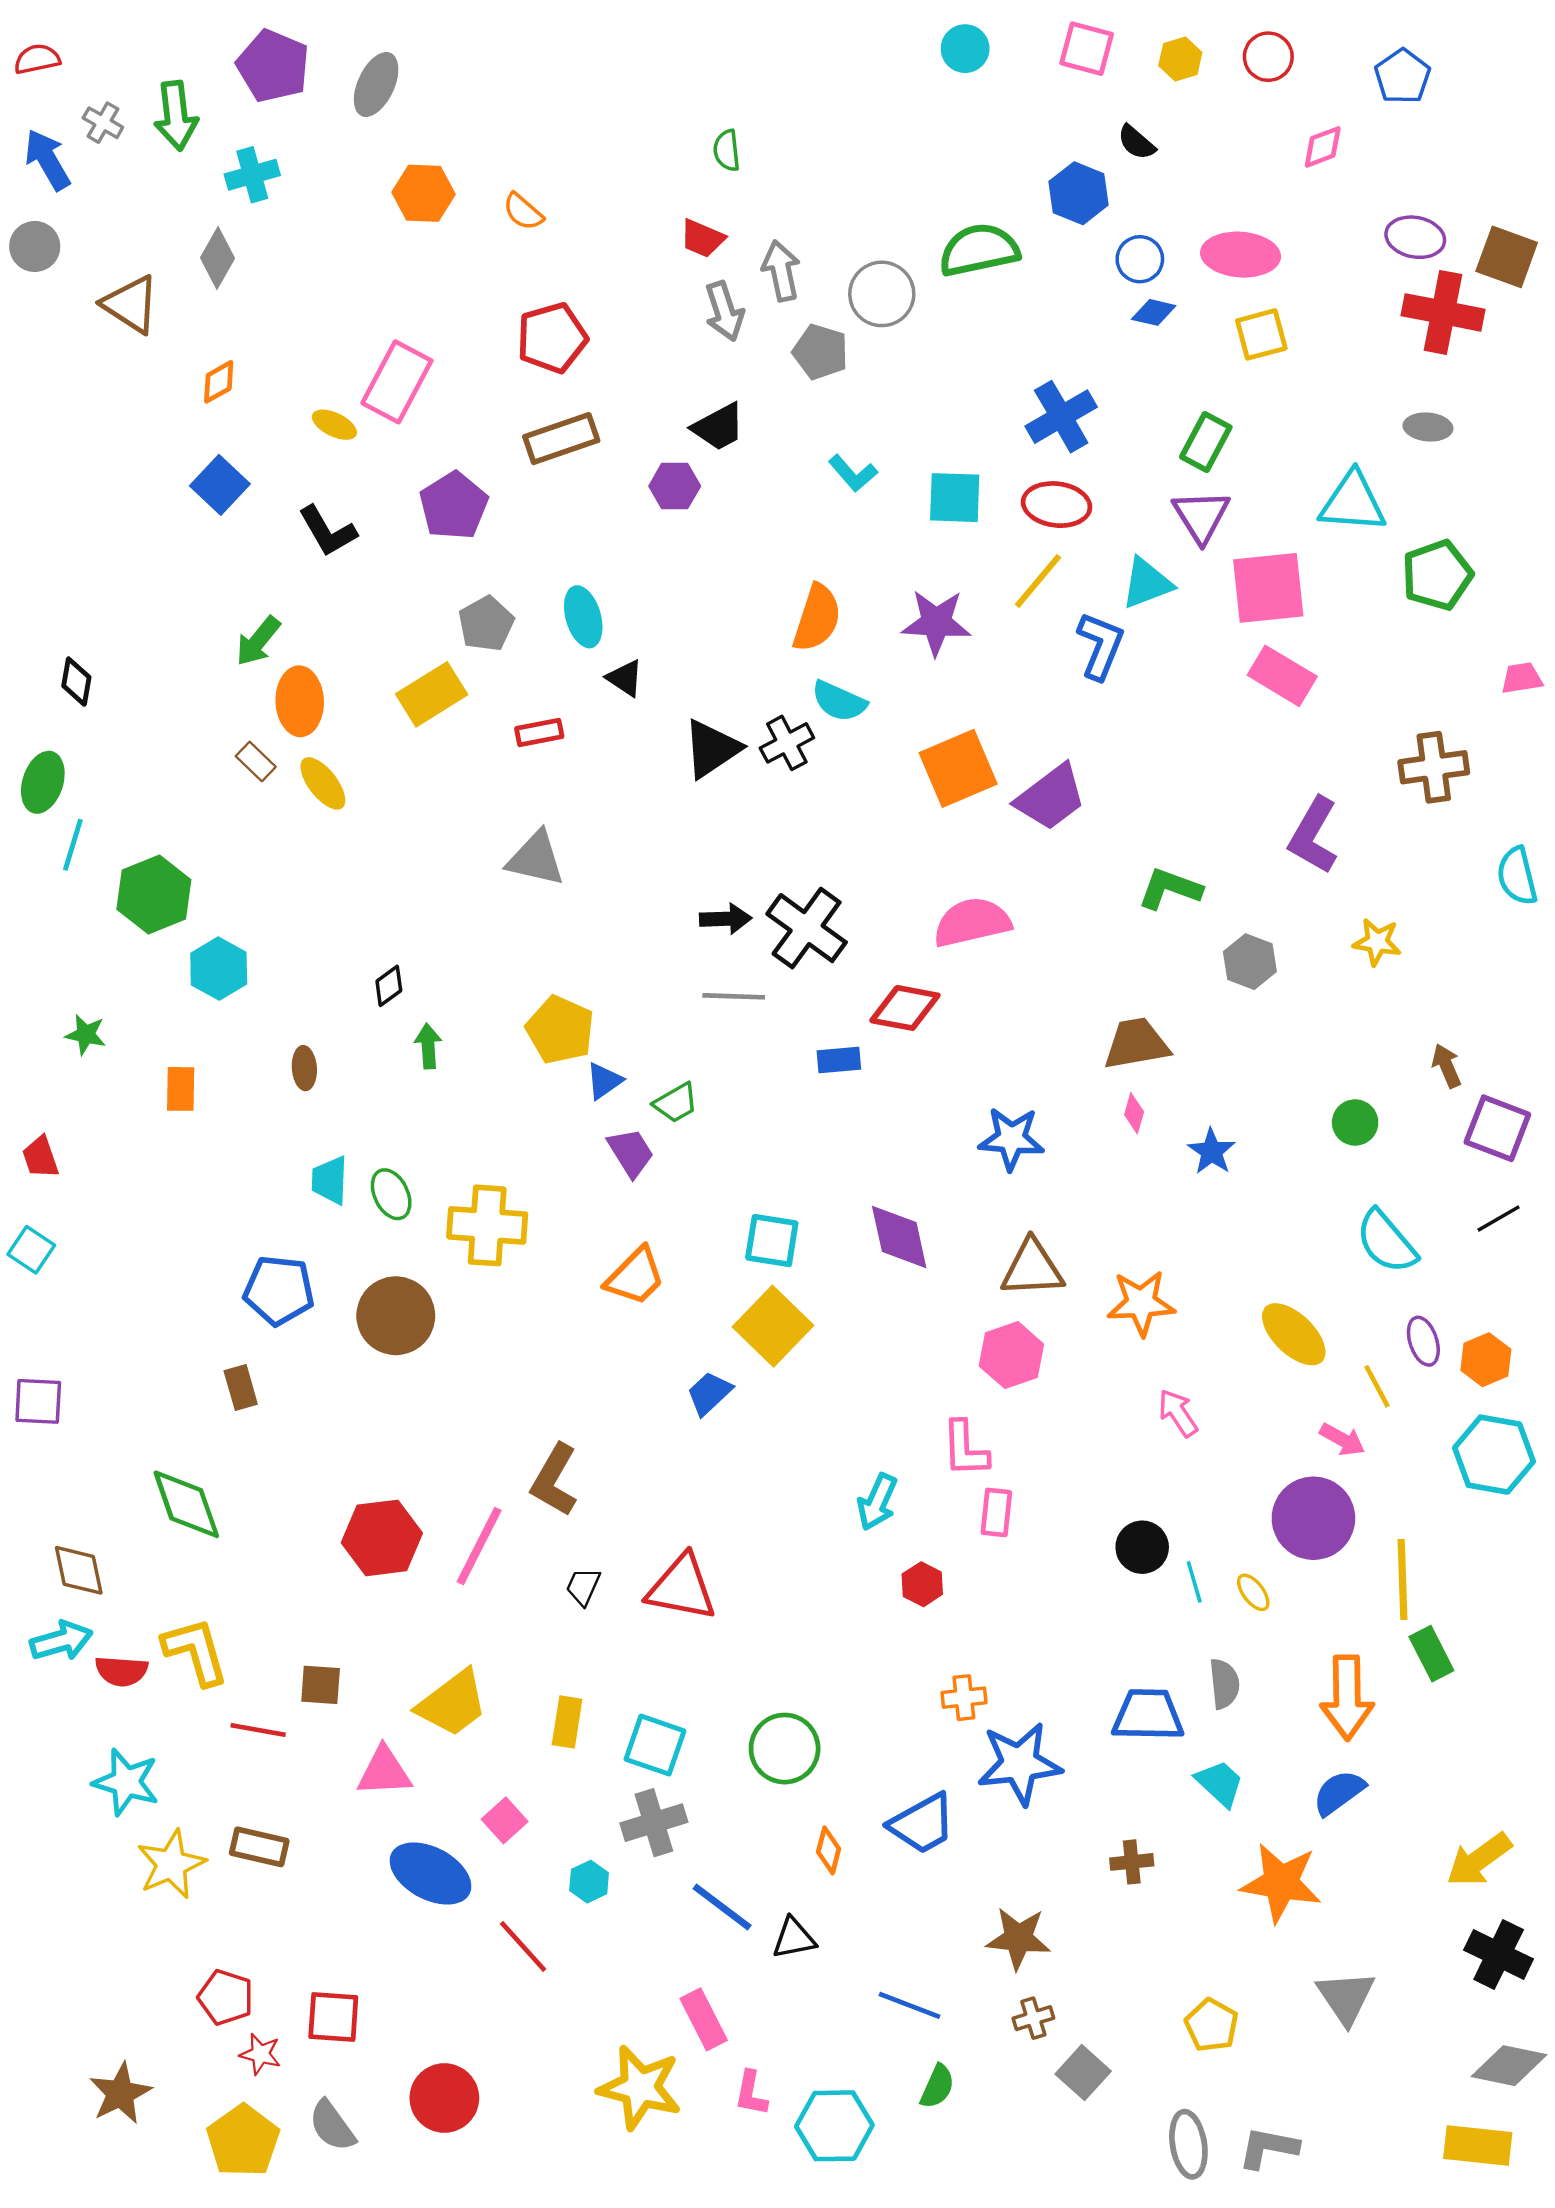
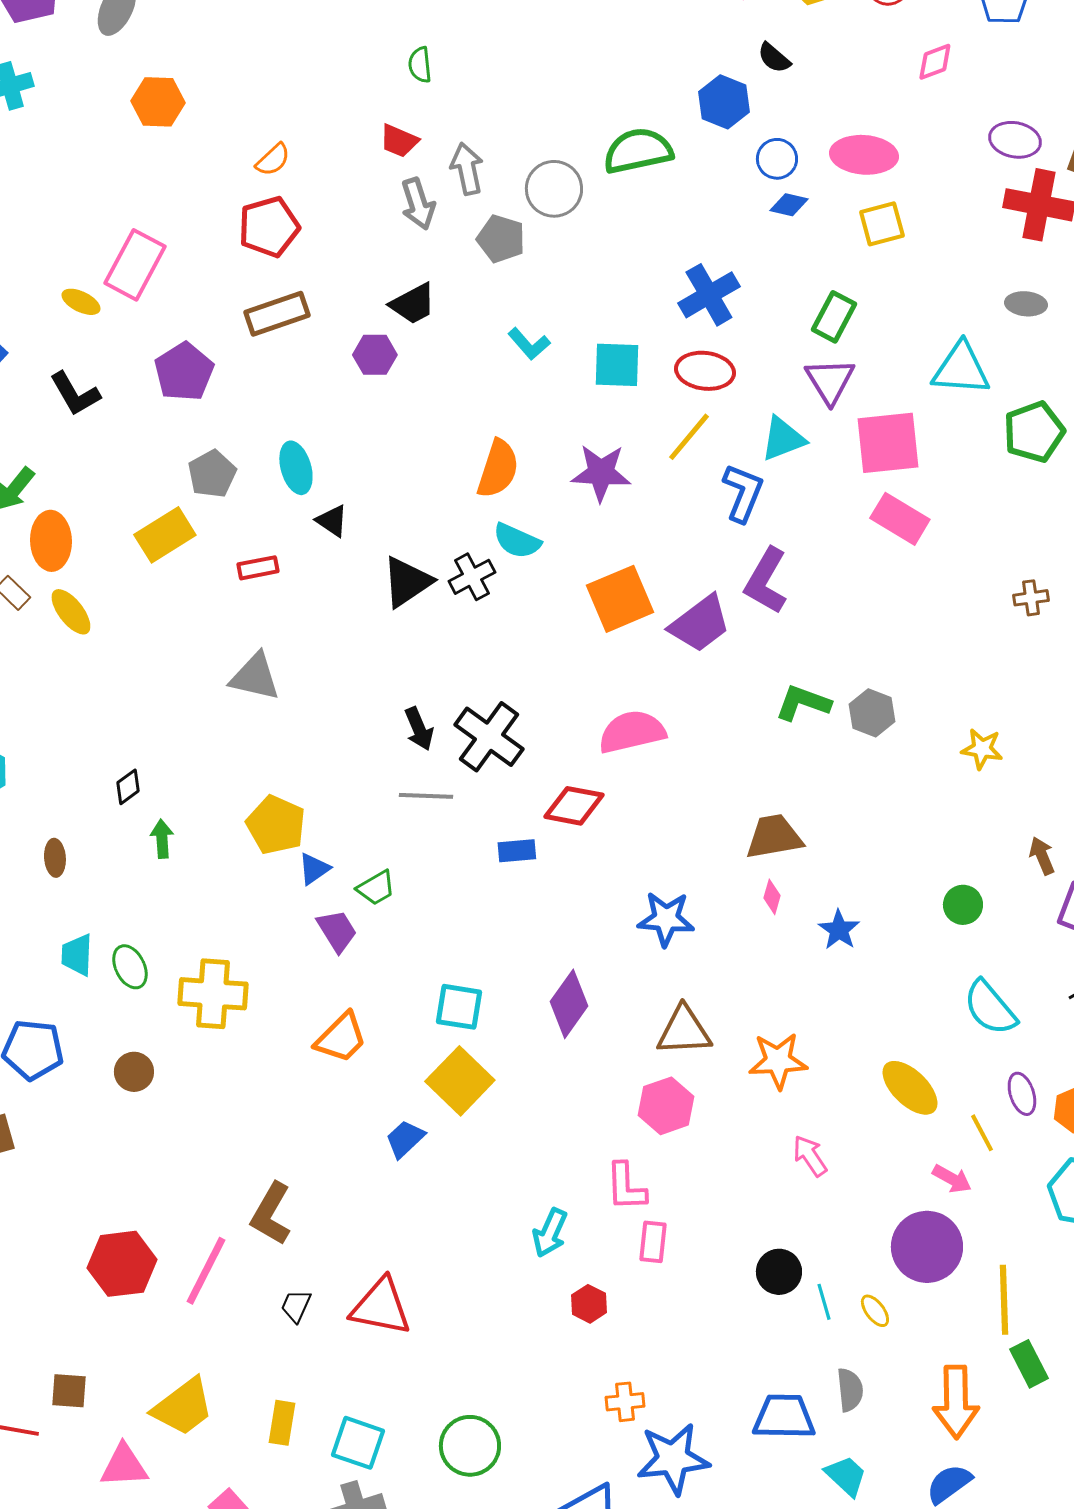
orange semicircle: (523, 212) -> (273, 160), moved, turned -84
brown cross: (1434, 767) -> (1031, 598), size x0.6
purple L-shape: (1313, 835) -> (766, 581), moved
black arrow: (726, 919) -> (419, 729), turned 69
gray hexagon: (1250, 962) -> (872, 713), moved
purple diamond: (899, 1237) -> (569, 1004), turned 48
brown circle: (396, 1316) -> (134, 1072), size x0.6

